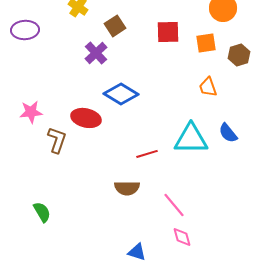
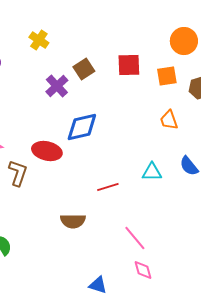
brown square: (115, 26) -> (84, 69), moved
blue diamond: (121, 94) -> (82, 127), turned -44
cyan triangle: (191, 139) -> (152, 172), size x0.6
brown semicircle: (127, 188) -> (73, 221), moved

